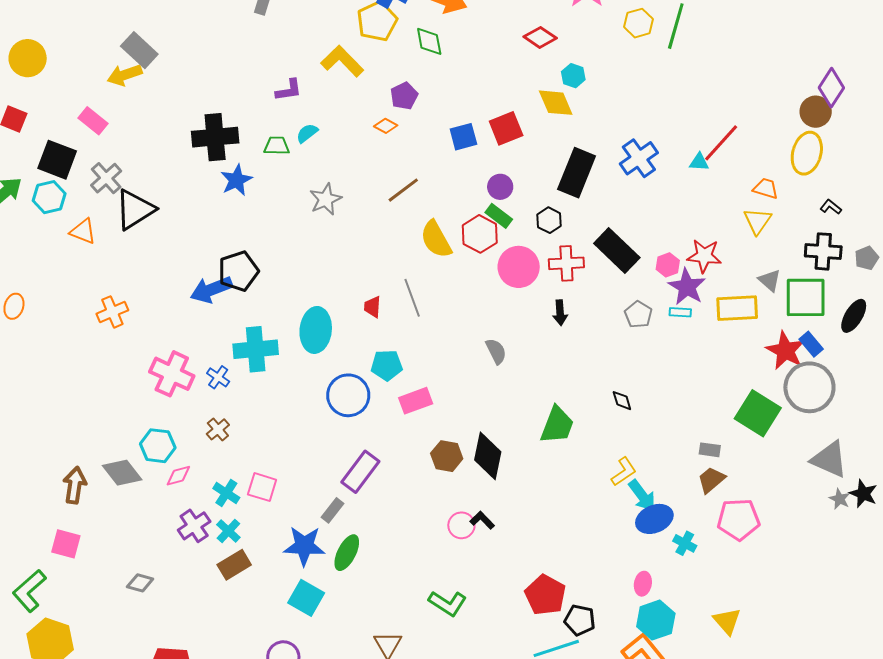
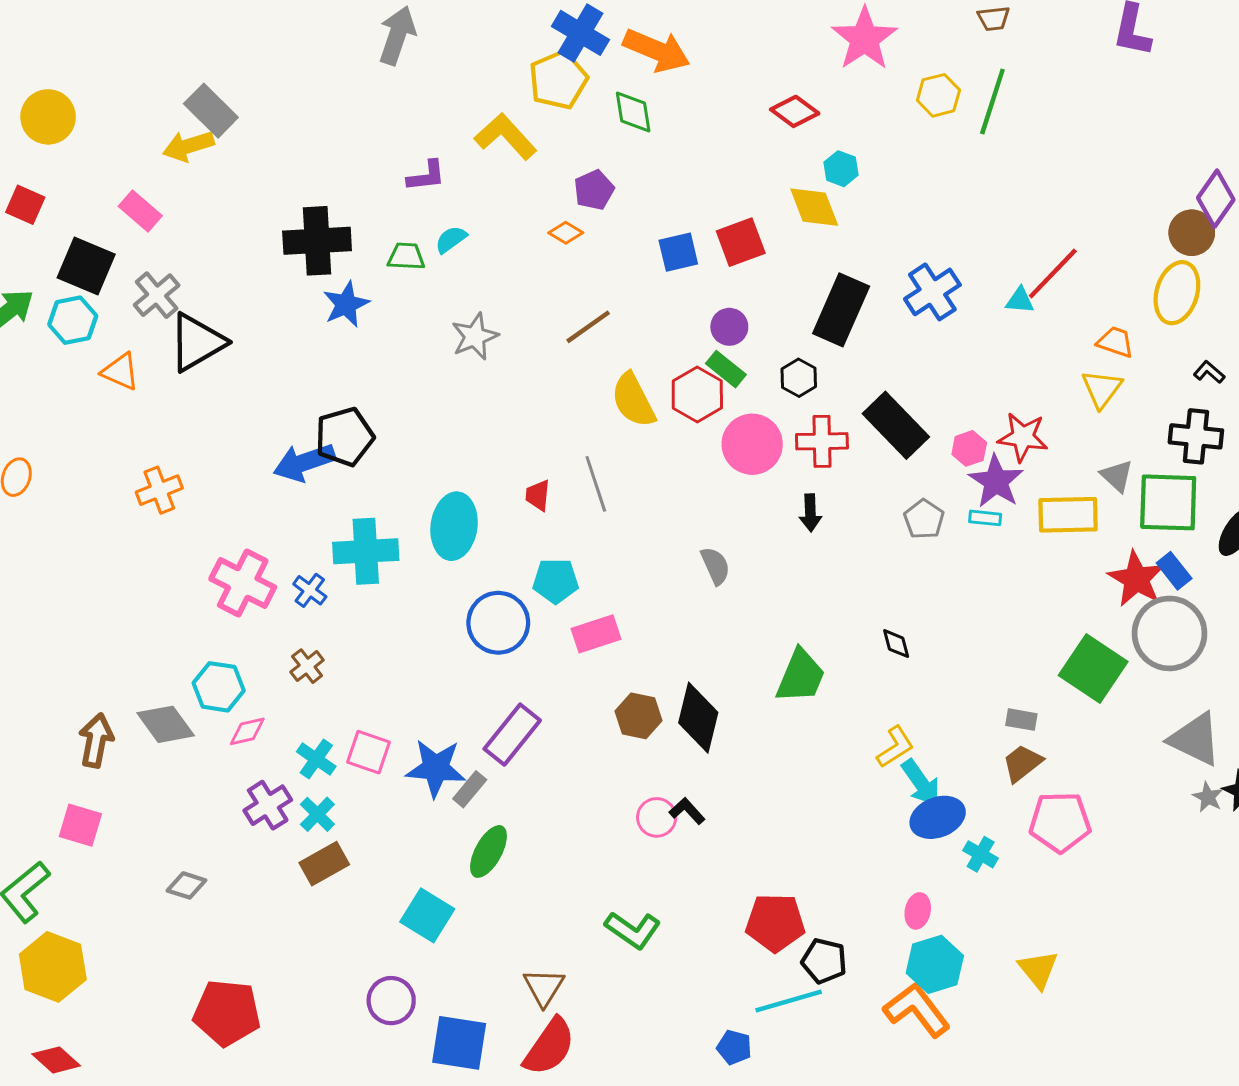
blue star: (304, 546) -> (436, 768), moved
red pentagon: (545, 595) -> (775, 923), turned -30

